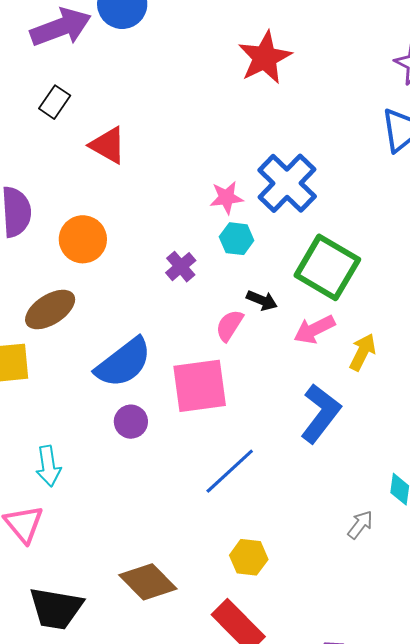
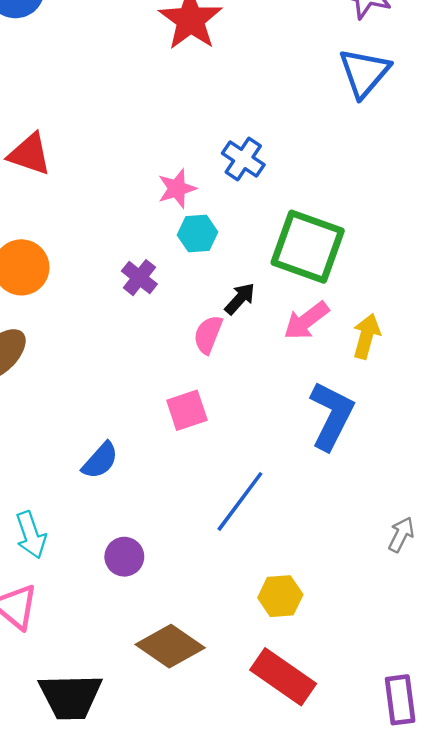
blue cross: (287, 183) -> (243, 159), size x0.6
black arrow: (262, 300) -> (240, 299), turned -60
blue semicircle: (123, 363) -> (100, 460), moved, size x0.6
pink square: (200, 386) -> (187, 410), size x0.6
purple circle: (131, 422) -> (124, 557), moved

